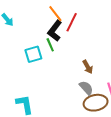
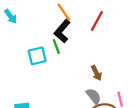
red line: (72, 22) -> (97, 21), moved

